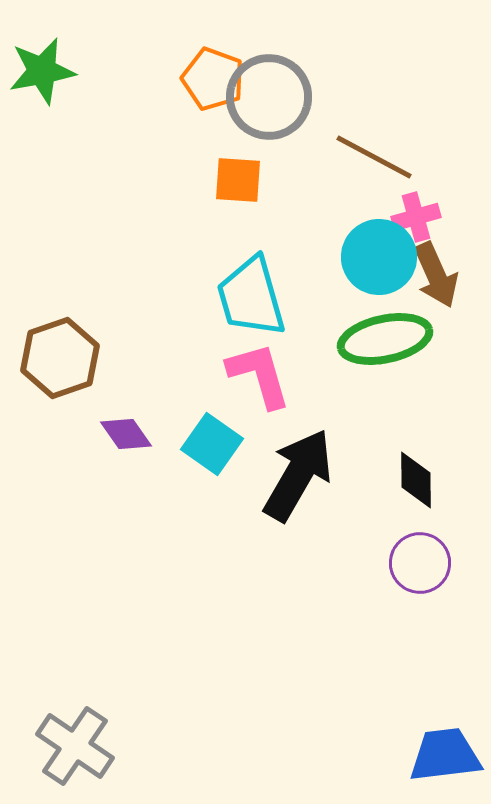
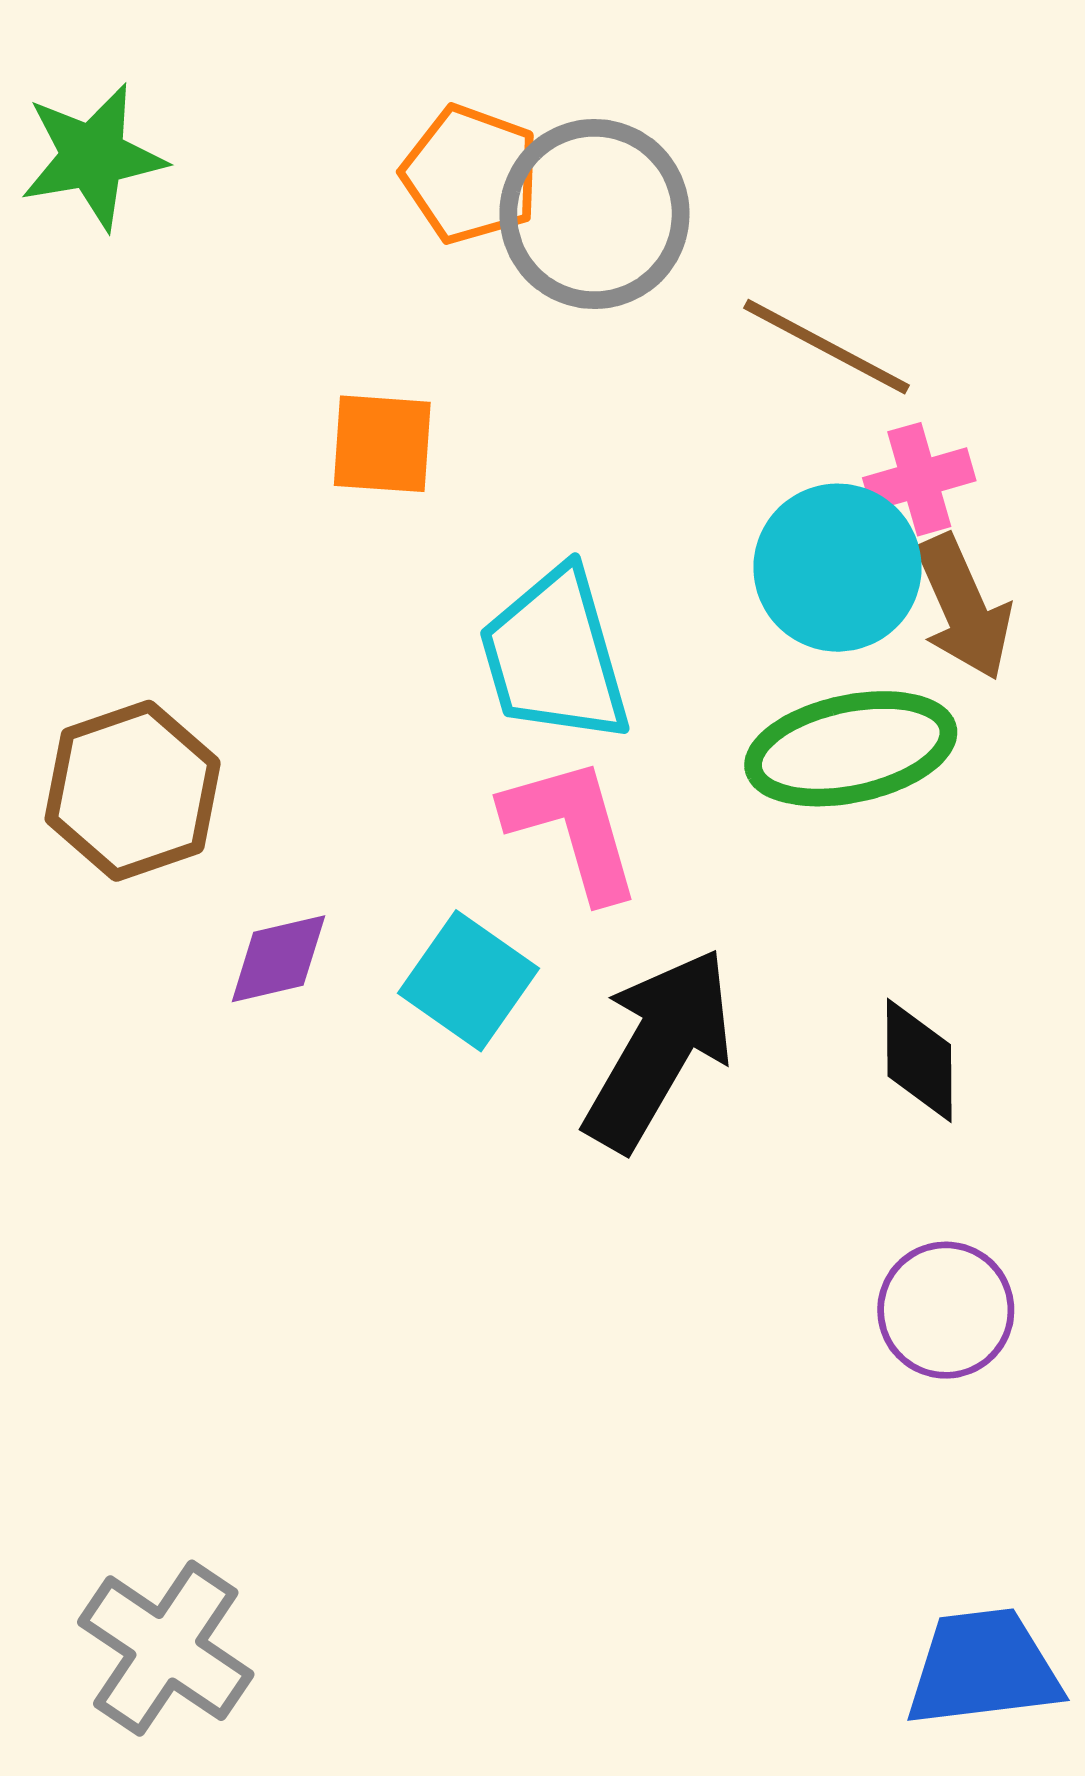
orange square: (238, 180) -> (382, 444), moved
purple diamond: (126, 434) -> (278, 959), turned -68
purple circle: (420, 563) -> (946, 1310), moved

